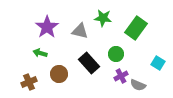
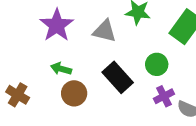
green arrow: (40, 53) -> (61, 69), moved
brown cross: (29, 82) -> (18, 95), moved, turned -35

